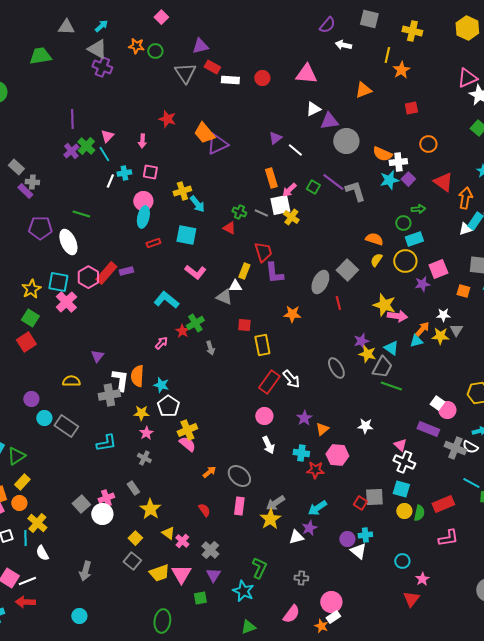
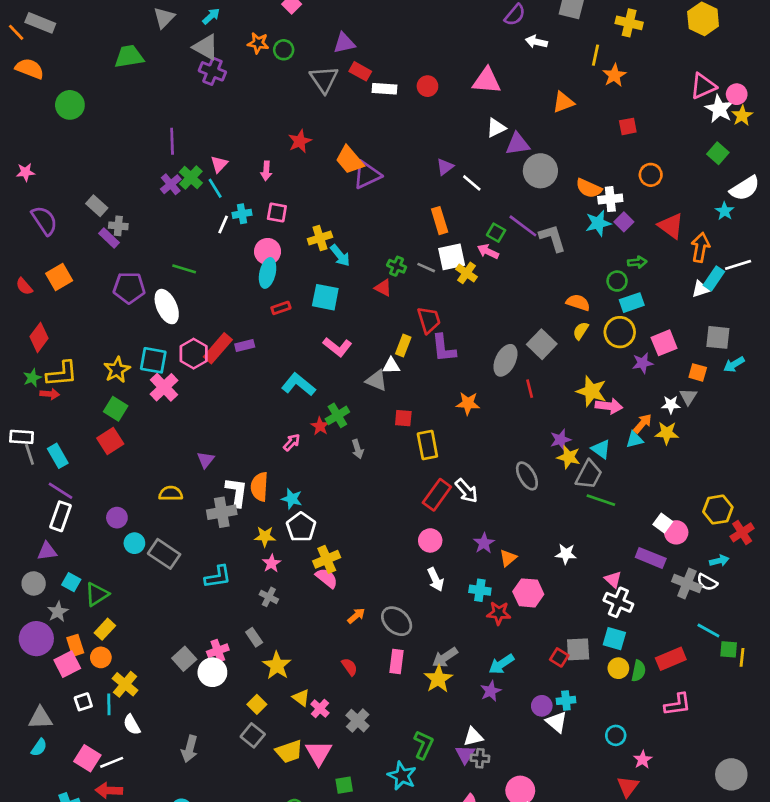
gray triangle: (66, 27) -> (164, 18), turned -48
red star: (167, 119) -> (300, 141), turned 30
pink arrow: (289, 190) -> (488, 251), moved, turned 70
gray triangle: (456, 330) -> (688, 397), moved
white triangle: (296, 537) -> (473, 737), moved
purple triangle: (213, 575) -> (465, 754), moved

